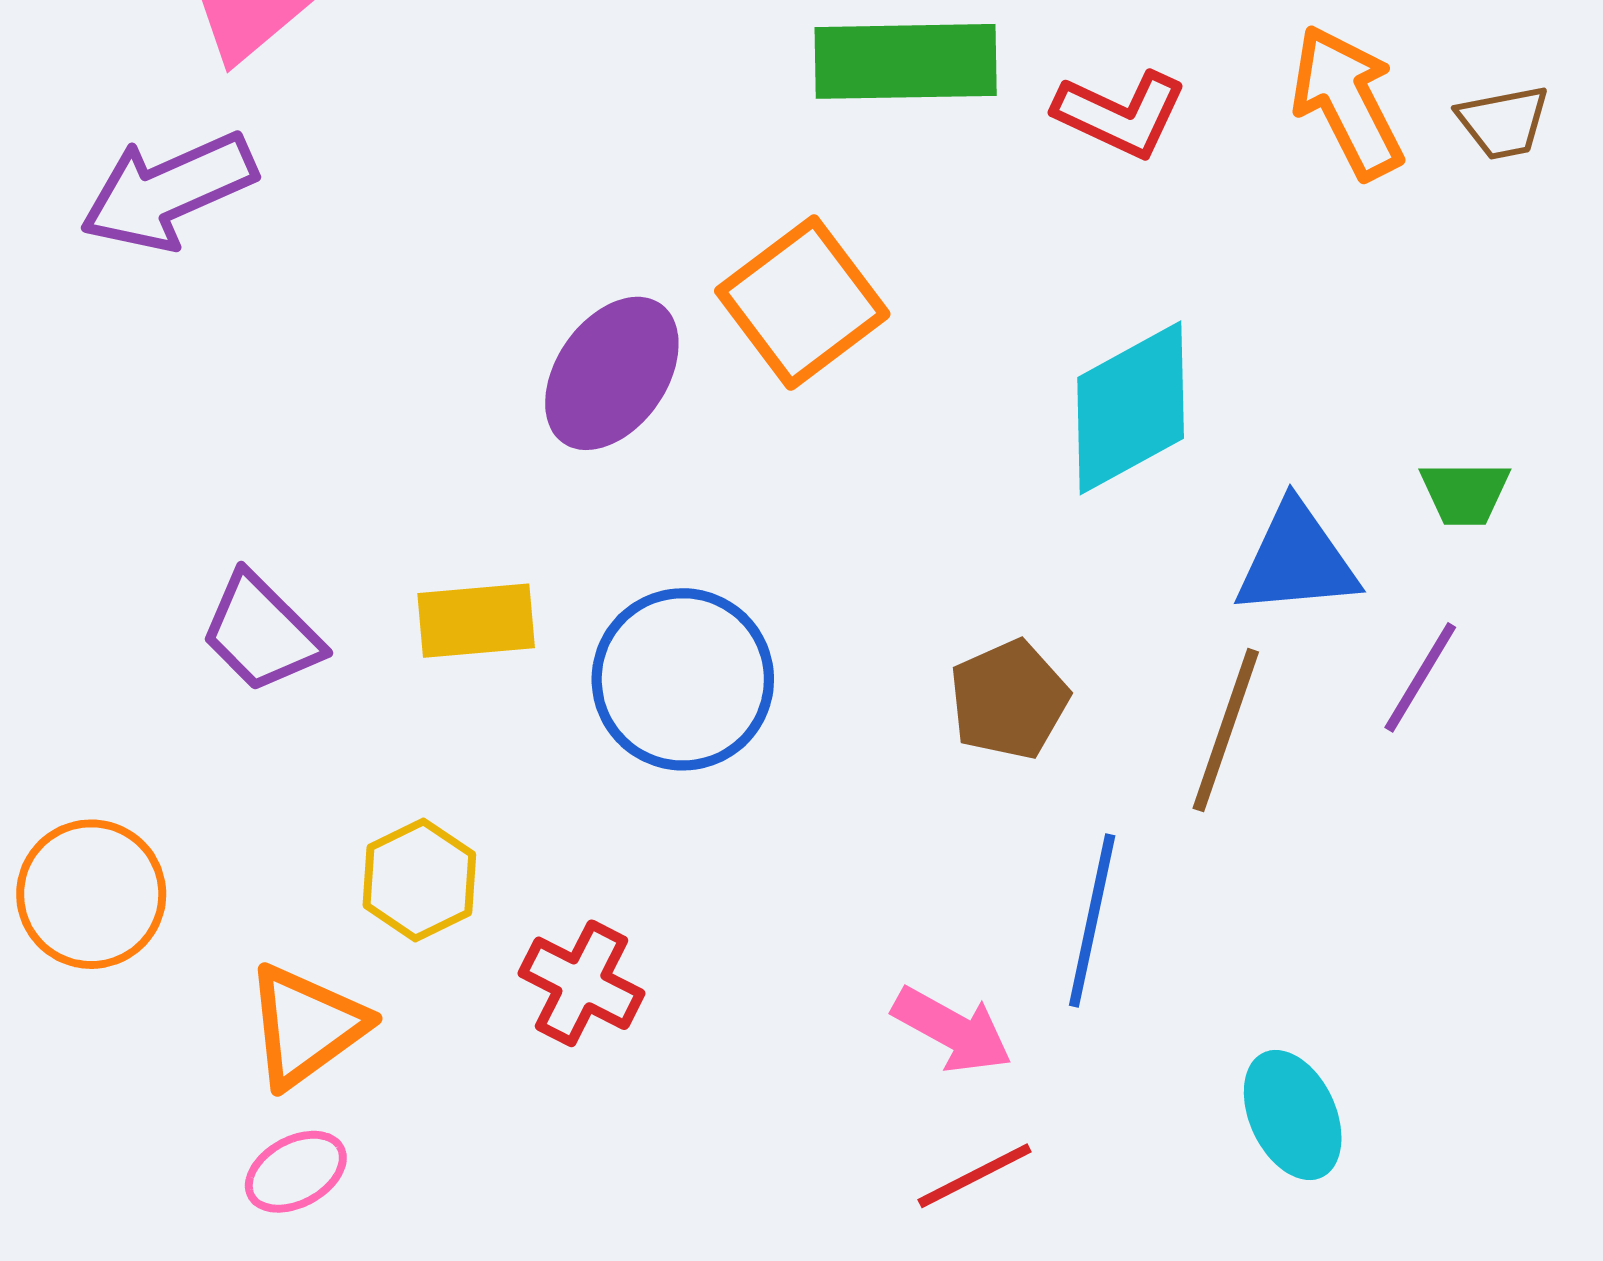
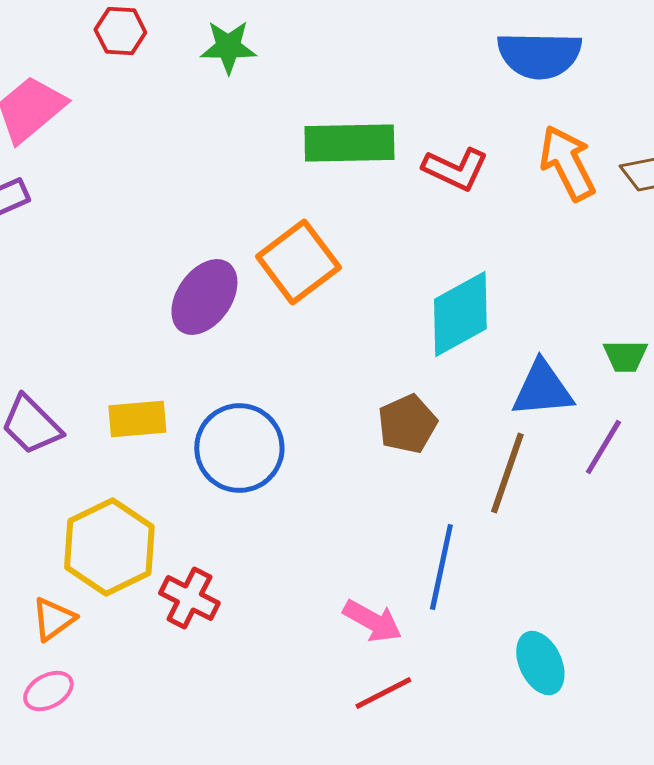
brown pentagon: (1009, 700) -> (407, 424), moved
yellow hexagon: (419, 880) -> (109, 547), size x1.6
orange triangle: (306, 1026) -> (53, 619), size x0.7

